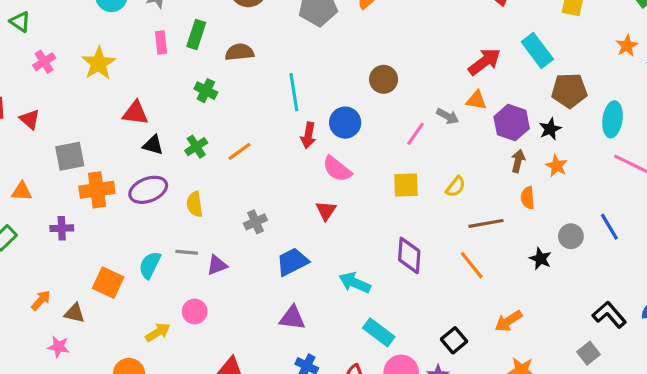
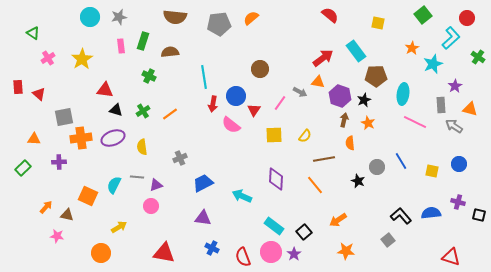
red triangle: (326, 211) -> (254, 110), moved
pink circle: (195, 311) -> (151, 206), moved
cyan rectangle: (379, 332) -> (274, 226), moved

